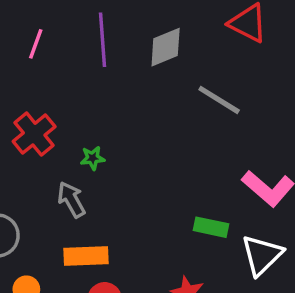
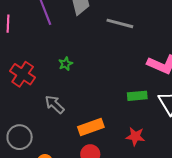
green star: (93, 158) -> (66, 64), moved
orange rectangle: (86, 256) -> (91, 127), moved

